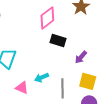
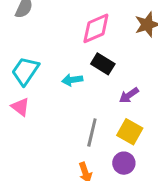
cyan arrow: (42, 78) -> (72, 80), moved
pink triangle: (22, 88) -> (20, 107), moved

